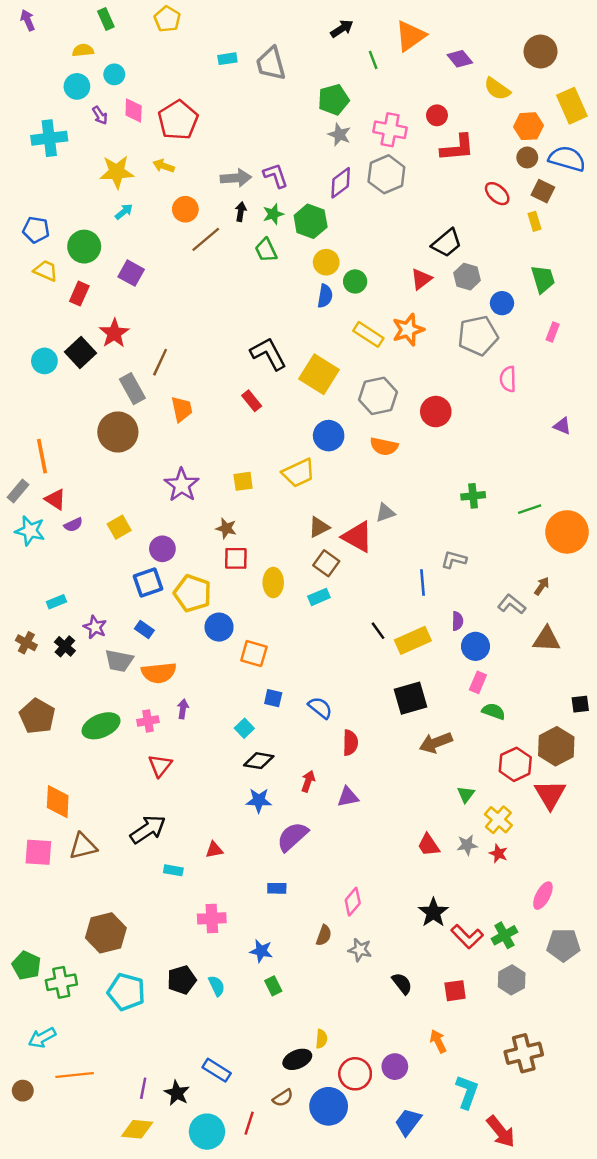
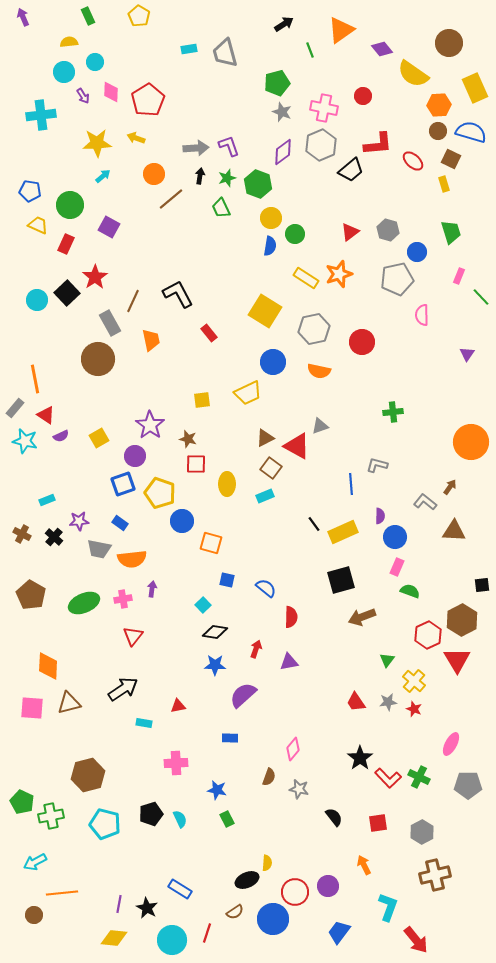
yellow semicircle: (497, 89) -> (413, 74), size x1.4
red L-shape: (457, 148) -> (378, 144), moved
black trapezoid: (447, 243) -> (351, 170), moved
black L-shape: (268, 354) -> (178, 294), moved
purple triangle: (562, 426) -> (467, 354), turned 42
purple star: (182, 485) -> (150, 425), moved
green line: (530, 509) -> (481, 297), moved, turned 66
purple star: (95, 627) -> (79, 521), turned -30
green cross: (504, 935) -> (419, 777), turned -35
gray hexagon: (512, 980) -> (422, 832), moved
brown circle: (23, 1091) -> (34, 915), moved

